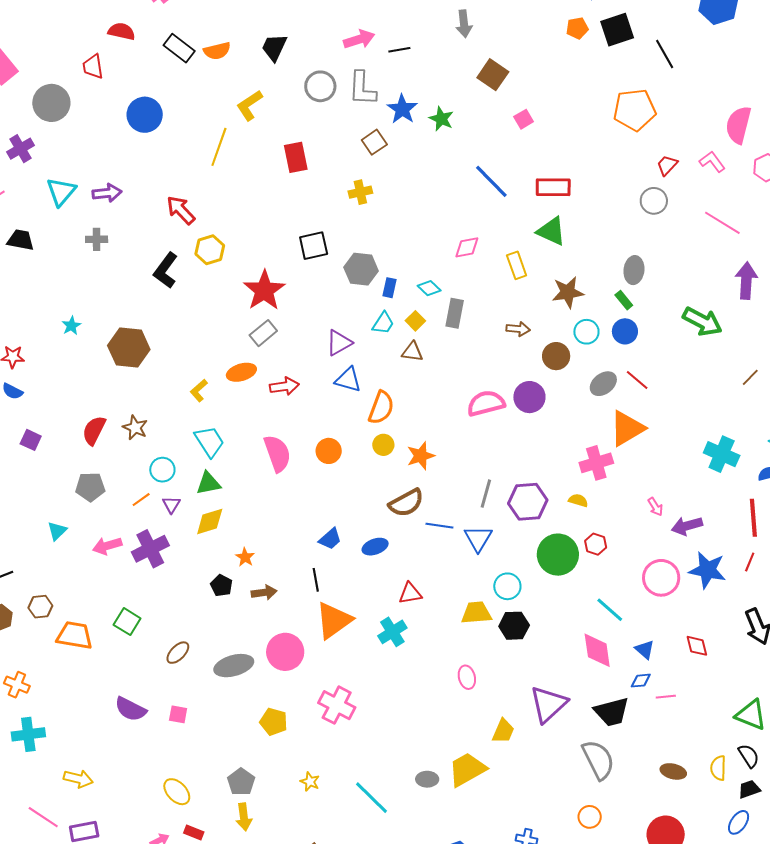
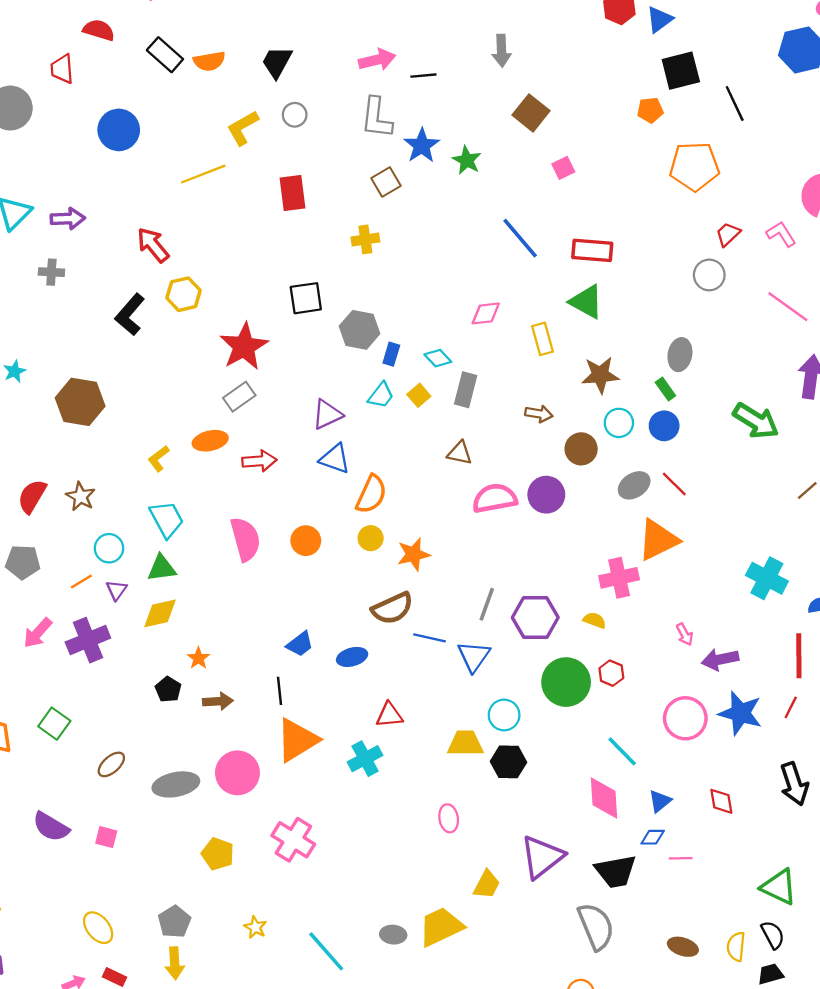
orange pentagon: (577, 28) -> (650, 110), moved
gray circle: (320, 86) -> (295, 115), moved, size x0.7
yellow line: (219, 147) -> (203, 174), turned 45
brown triangle: (412, 352) -> (460, 453), moved
pink arrow: (107, 546) -> (38, 633), turned -36
blue triangle: (645, 649) -> (660, 801), turned 35

